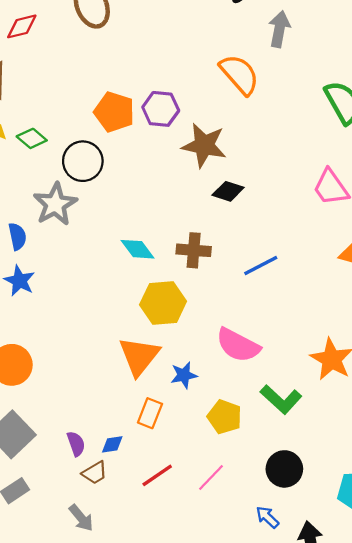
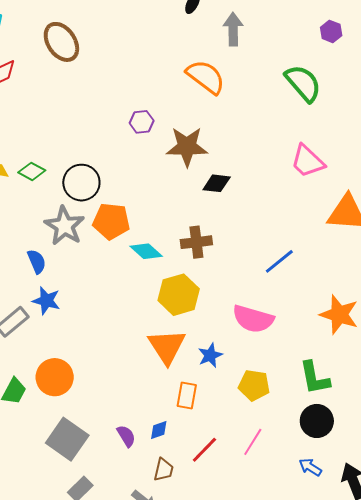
purple hexagon: (161, 109) -> (142, 122), size x0.7
orange pentagon: (114, 112) -> (111, 221), moved
blue line: (261, 266) -> (279, 261), moved
green L-shape: (281, 399) -> (315, 378), moved, turned 48
brown trapezoid: (95, 473) -> (164, 470), moved, turned -35

